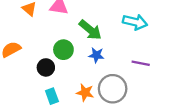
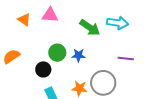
green arrow: (90, 30) -> (90, 28), moved
blue star: (96, 55) -> (78, 55), moved

